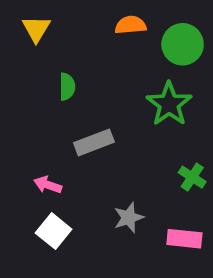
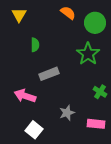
orange semicircle: (131, 25) -> (68, 13), turned 42
pink arrow: (48, 185) -> (25, 96), size x1.5
white square: (54, 231) -> (34, 130), moved

